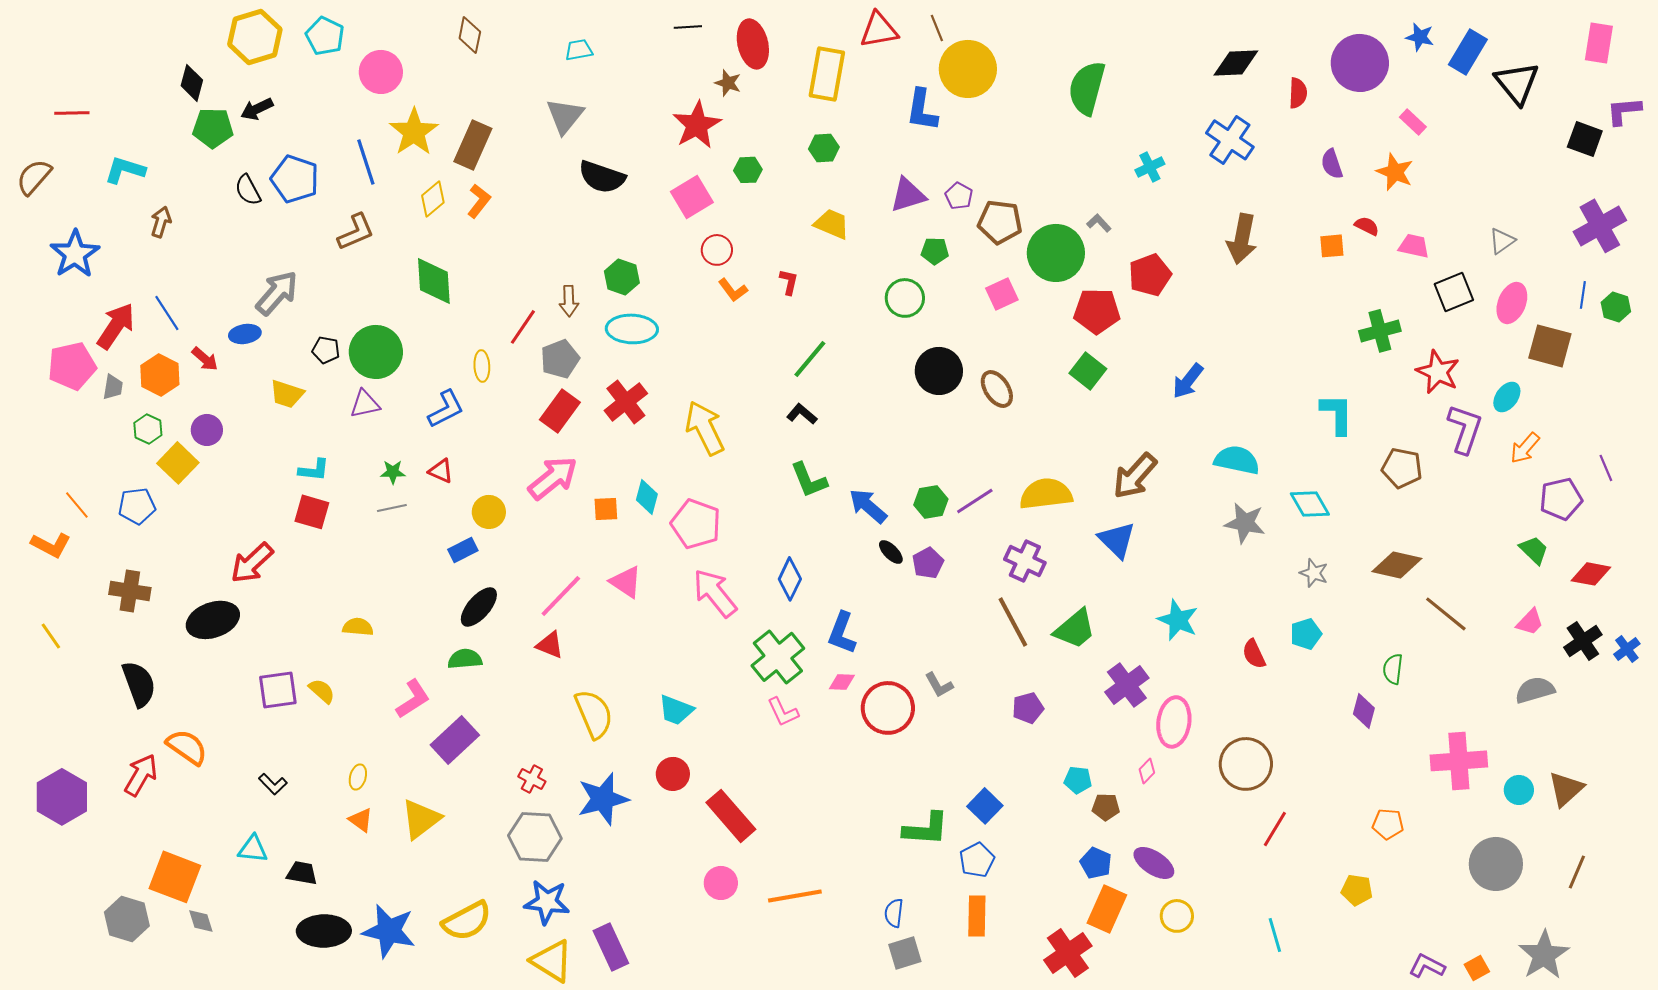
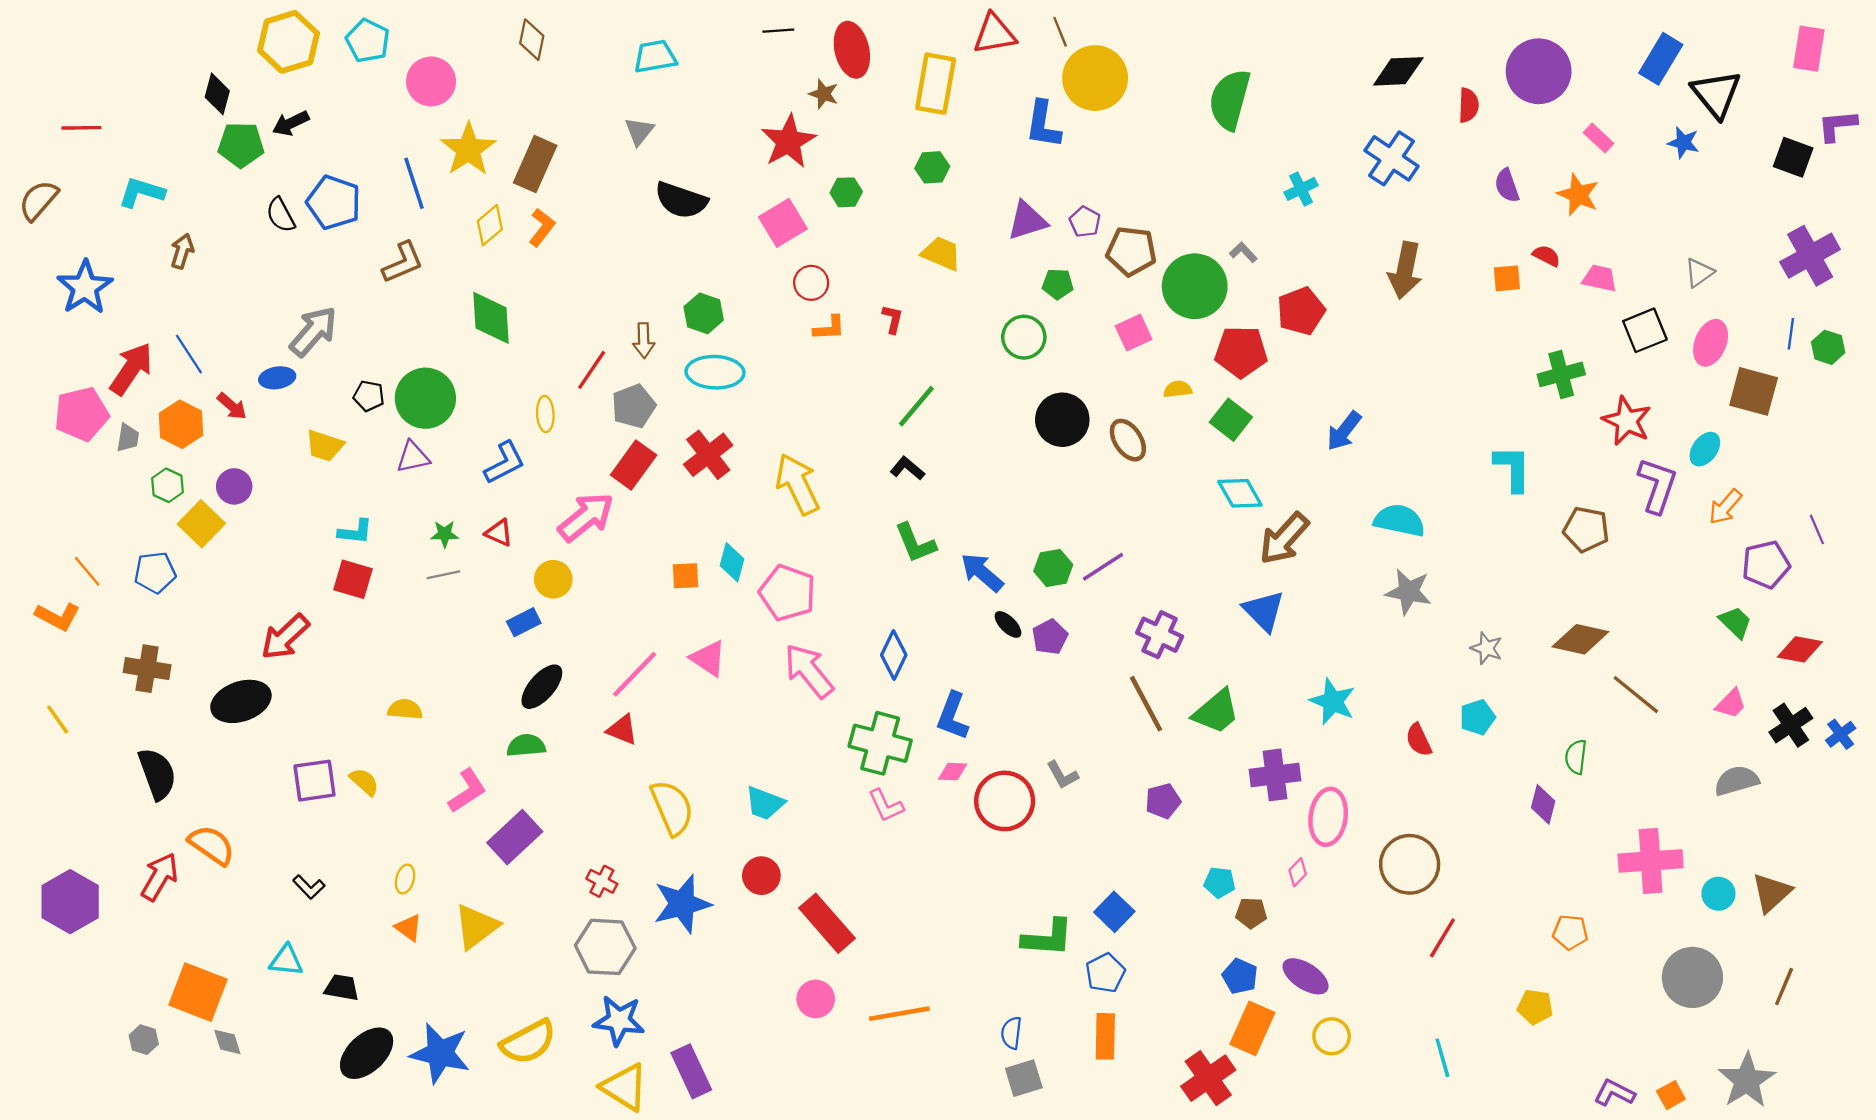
blue star: (1420, 37) -> (1683, 143), moved
cyan trapezoid: (579, 50) -> (655, 57), size x1.4
gray triangle: (565, 116) -> (639, 131), size x0.7
orange L-shape: (733, 290) -> (829, 328), turned -56
pink arrow: (553, 478) -> (586, 517), moved
yellow semicircle: (1046, 494) -> (1178, 389), moved, size x0.5
cyan diamond: (1310, 504) -> (1240, 493), moved
green cross: (778, 657) -> (880, 743), turned -36
purple cross: (1127, 685) -> (1275, 775), turned 30
gray hexagon: (127, 919) -> (144, 1040), size x0.6
black ellipse: (324, 931) -> (367, 1053), turned -42

